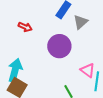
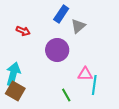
pink triangle: (88, 70) -> (85, 74), turned -35

